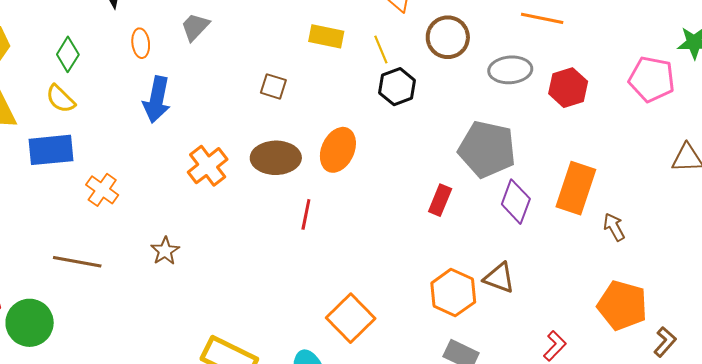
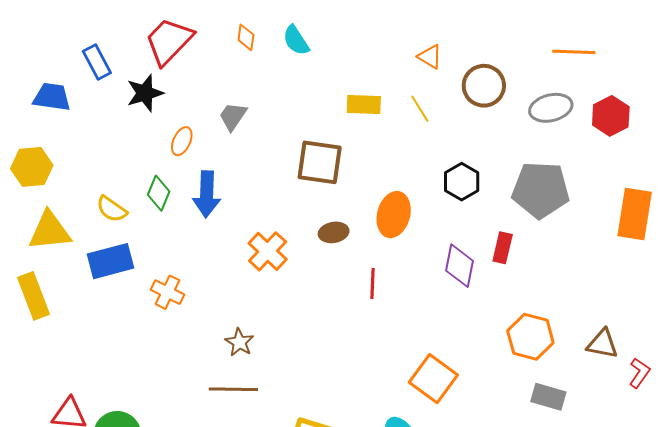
orange ellipse: (141, 43) -> (182, 141), turned 40
green diamond: (68, 54) -> (159, 193), moved
brown square: (273, 86) -> (320, 162), size x1.8
black hexagon: (397, 87) -> (462, 182), moved
brown ellipse: (276, 158) -> (334, 232), size x0.6
purple diamond: (516, 202) -> (460, 266), moved
brown line: (77, 262) -> (233, 389), moved
brown triangle: (499, 278) -> (602, 344), moved

